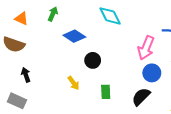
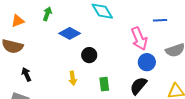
orange triangle: (22, 19) -> (18, 21), turned -40
pink arrow: (146, 48) -> (139, 39), turned -40
yellow arrow: (74, 83) -> (73, 78), turned 32

